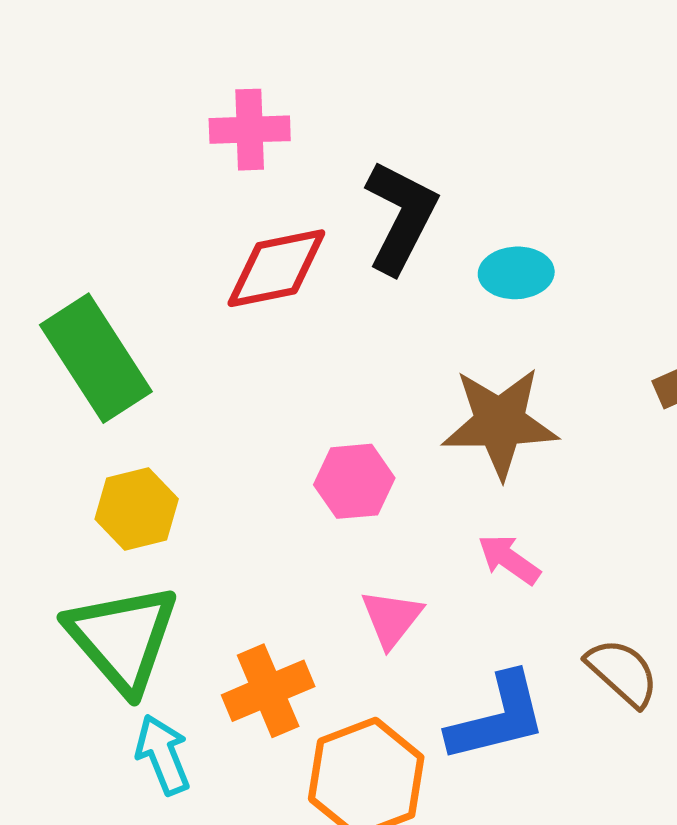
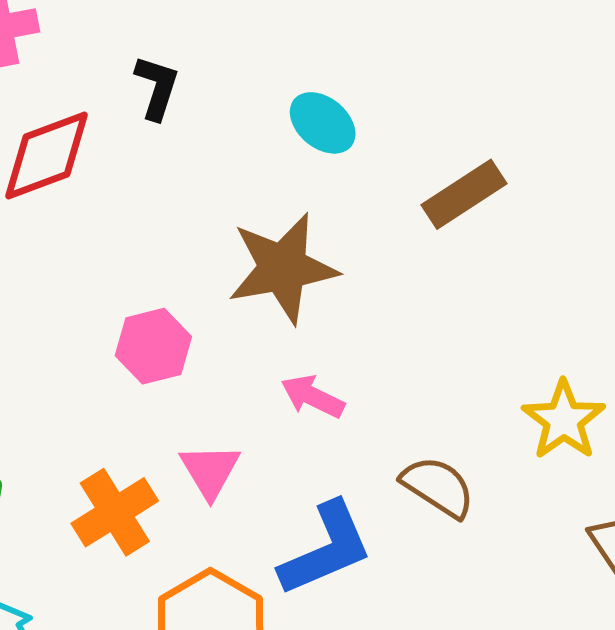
black L-shape: (401, 217) -> (157, 87), size x0.6
cyan ellipse: (516, 273) -> (323, 123), moved, turned 52
orange cross: (268, 691) -> (115, 512), moved

